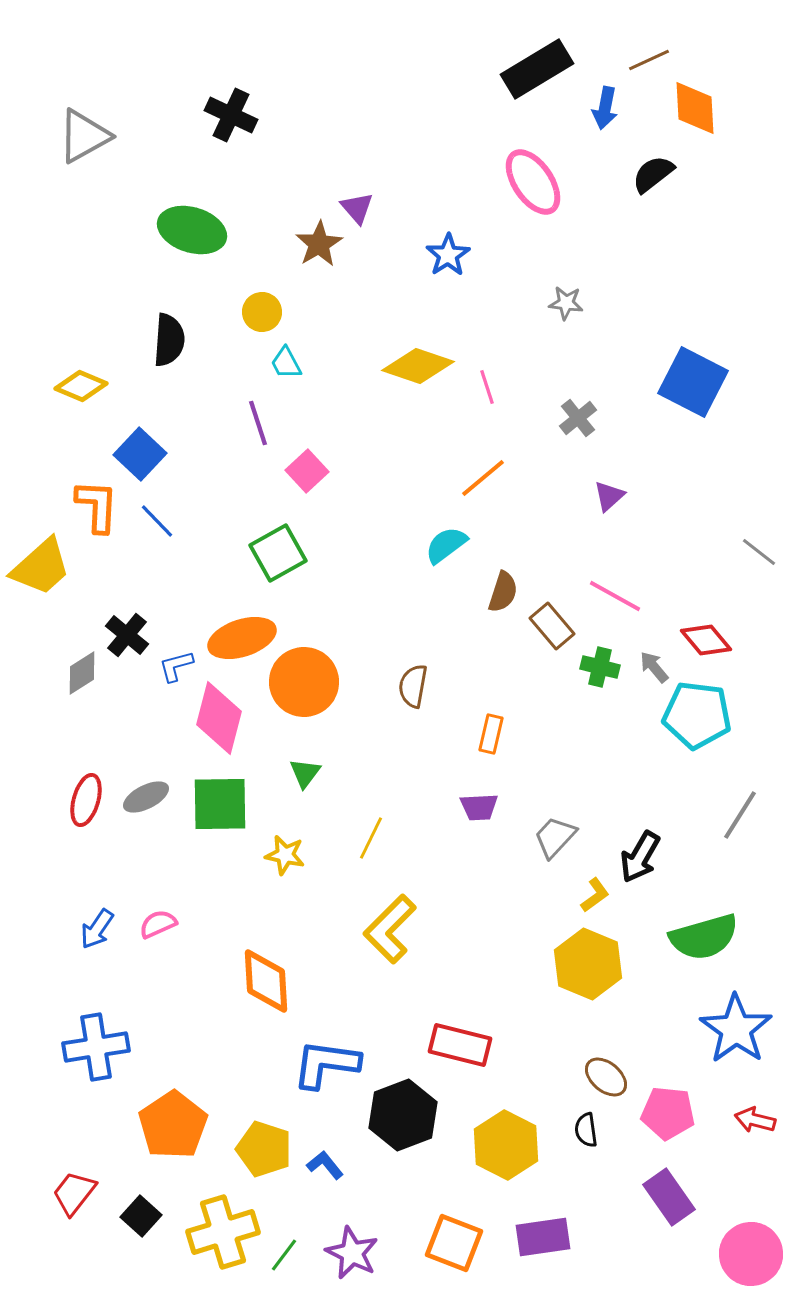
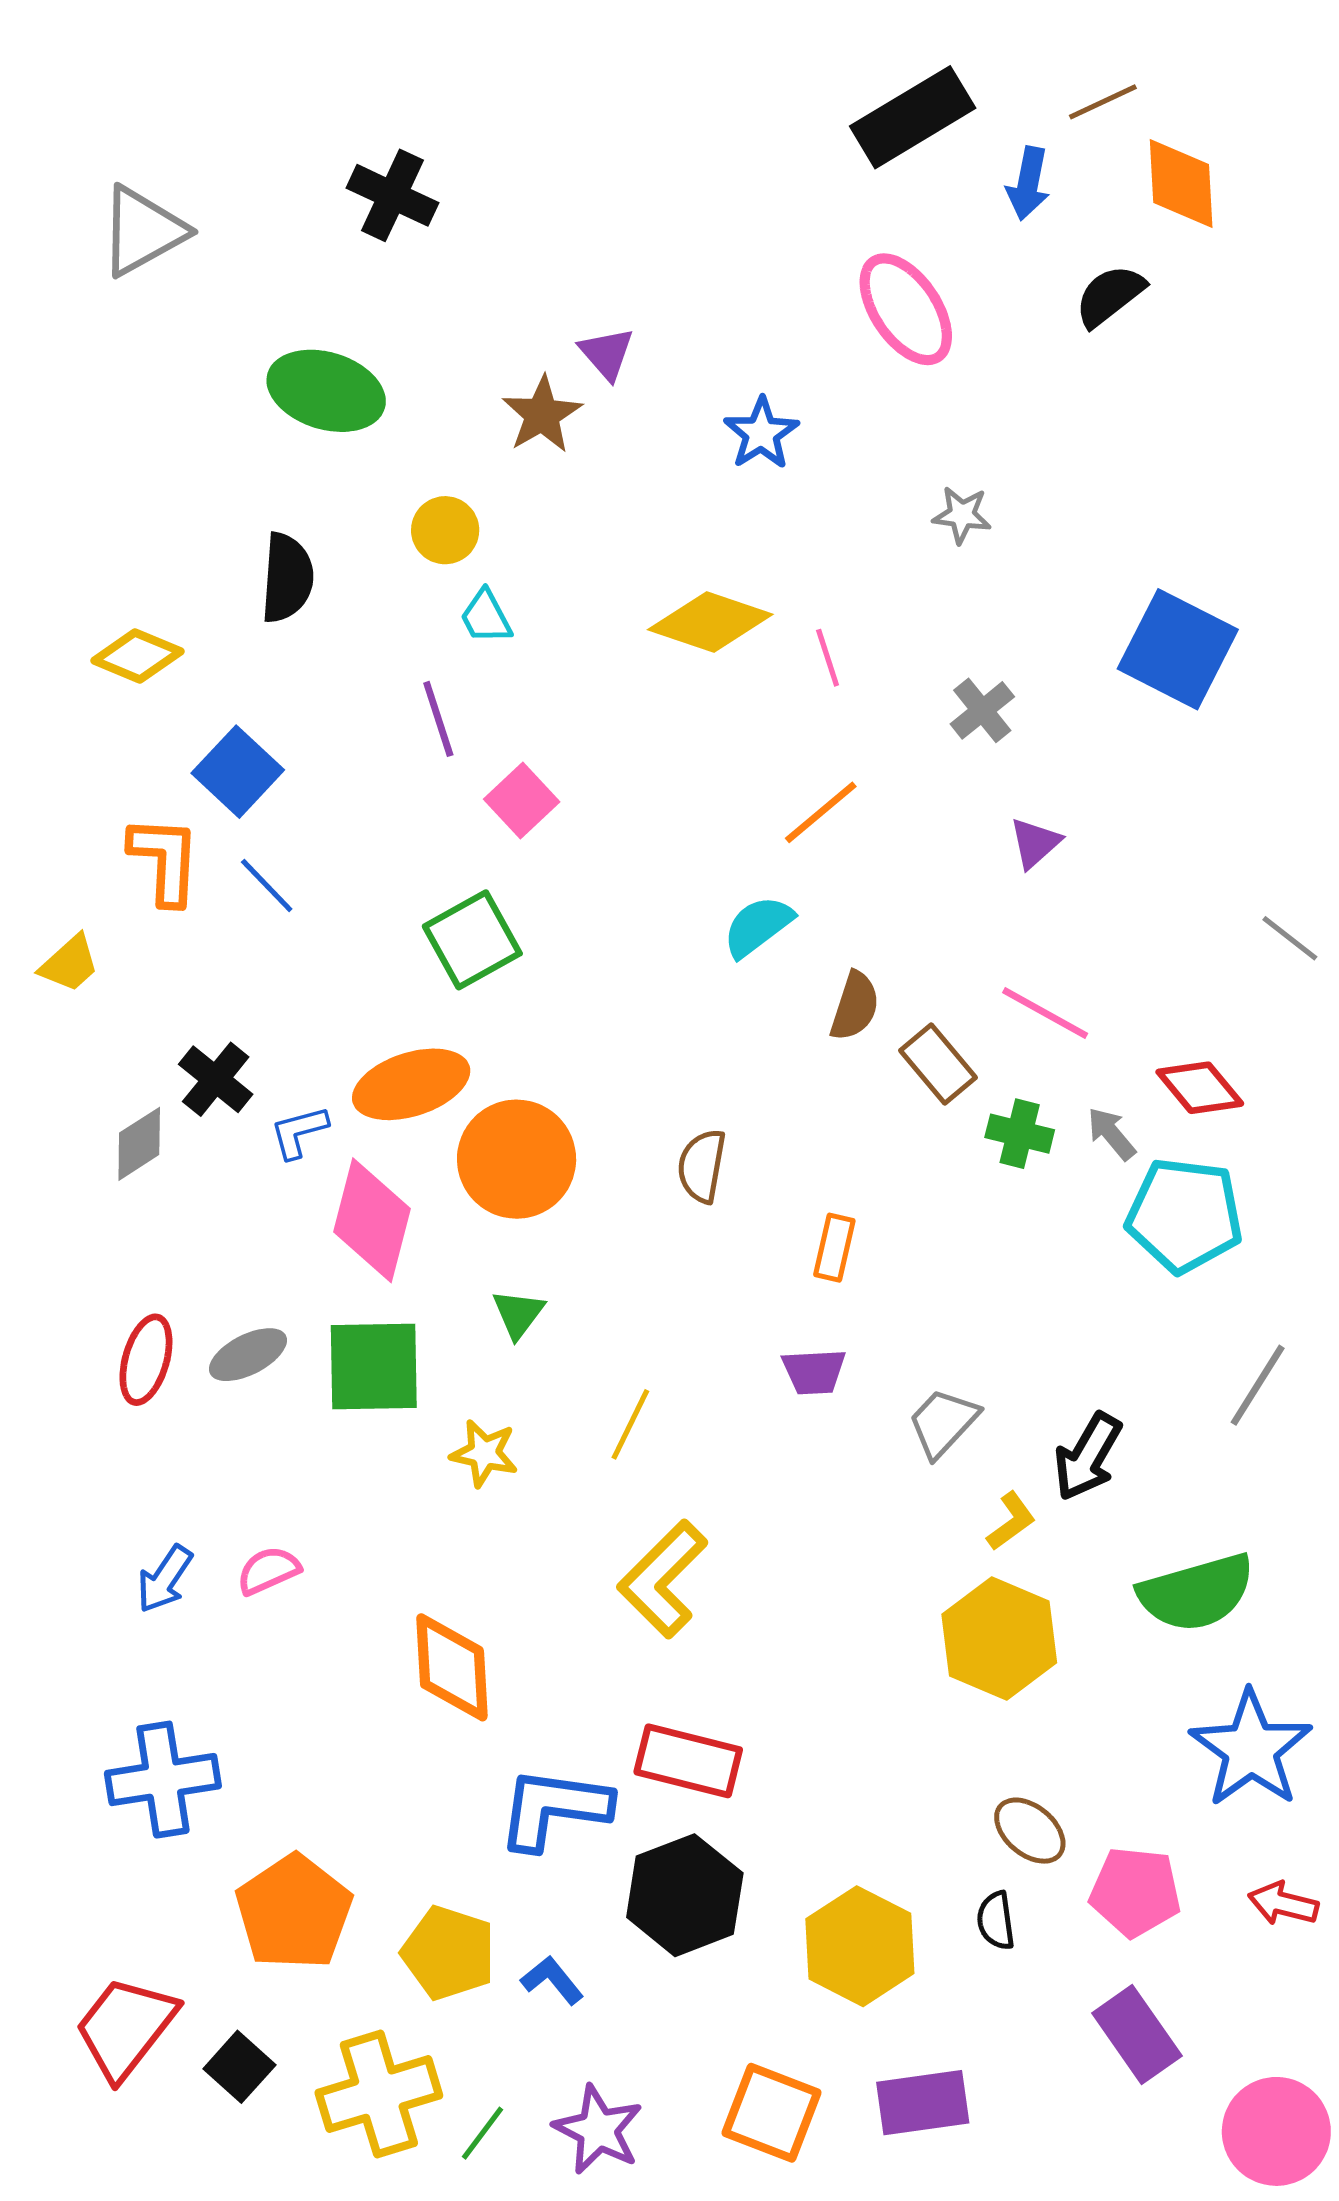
yellow trapezoid: (41, 567) -> (69, 964), size x0.6
red rectangle: (460, 1045) -> (688, 1761), moved
red trapezoid: (74, 1193) -> (126, 2028), size x1.4

